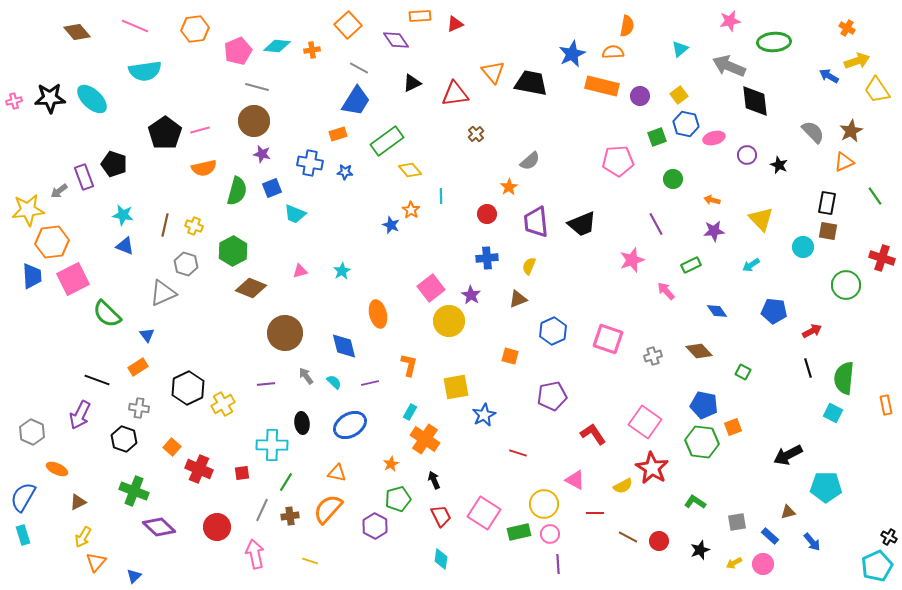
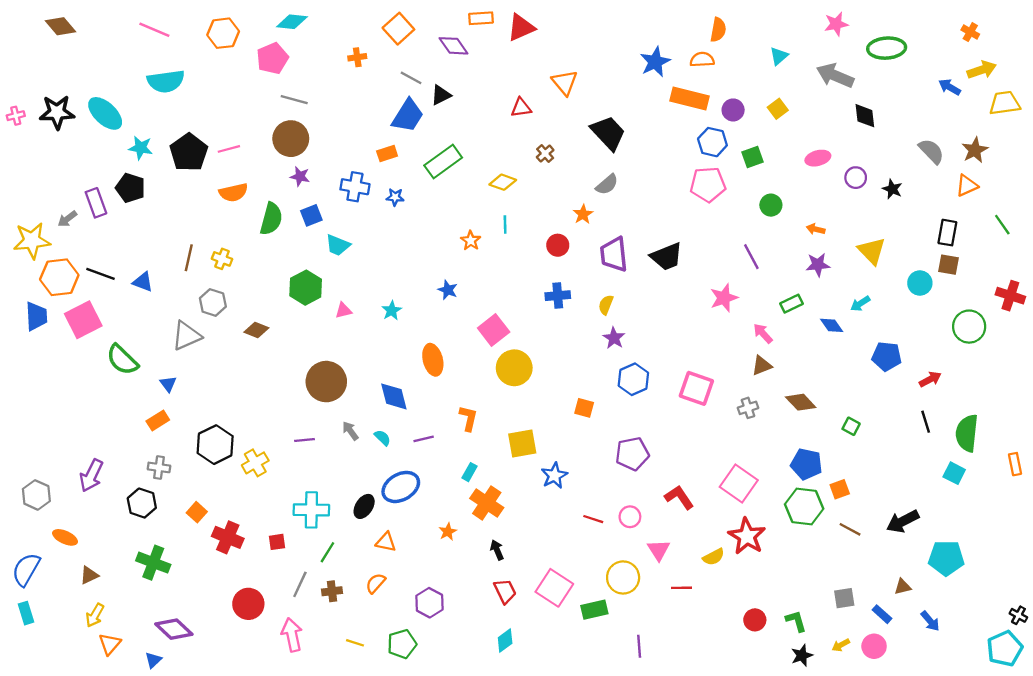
red triangle: (455, 24) -> (521, 27), size x1.5
brown diamond: (77, 32) -> (60, 26), moved
cyan diamond: (277, 46) -> (292, 22), moved
black triangle: (412, 83) -> (441, 95), moved
black trapezoid: (531, 83) -> (608, 133), moved, turned 36
yellow trapezoid: (877, 90) -> (1005, 103), turned 116
red triangle: (455, 94) -> (521, 108), size x0.7
black diamond: (755, 101) -> (865, 116), size x0.7
blue hexagon: (686, 124) -> (712, 142), moved
yellow diamond: (410, 170) -> (503, 182), moved, turned -30
cyan star: (123, 215) -> (141, 148), moved
blue star: (391, 225) -> (448, 290), moved
green hexagon: (233, 251) -> (306, 288), moved
brown diamond: (251, 288) -> (256, 330), moved, size x0.7
purple star: (471, 295) -> (614, 338), moved
brown triangle: (518, 299) -> (762, 366), moved
blue diamond: (717, 311) -> (832, 325), moved
black line: (97, 380) -> (101, 274), moved
black ellipse: (302, 423) -> (364, 506), moved, turned 40
pink triangle: (575, 480) -> (659, 550), turned 30
green pentagon: (398, 499) -> (402, 644), moved
green L-shape: (695, 502) -> (796, 621), moved, turned 40
orange semicircle: (328, 509) -> (376, 583), size x0.6
purple diamond: (159, 527) -> (174, 629), moved
pink circle: (550, 534) -> (630, 517), moved
brown line: (628, 537) -> (850, 529), moved
black star: (700, 550) -> (802, 655), moved
cyan diamond: (441, 559) -> (505, 641), turned 45

